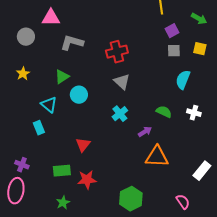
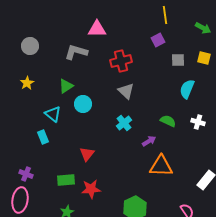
pink triangle: (51, 18) -> (97, 29), moved
purple square: (172, 31) -> (158, 40), moved

